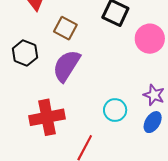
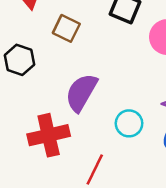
purple semicircle: (66, 66) -> (81, 92), moved

